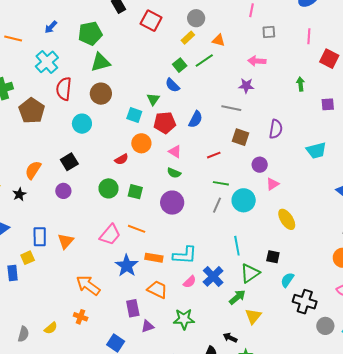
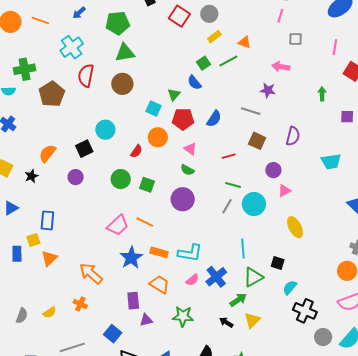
gray circle: (196, 18) -> (209, 14), moved
cyan circle: (82, 124) -> (105, 130), moved
red semicircle: (121, 159) -> (136, 151), turned -32
orange triangle: (66, 241) -> (49, 258), moved
black arrow: (230, 338) -> (226, 322), moved

